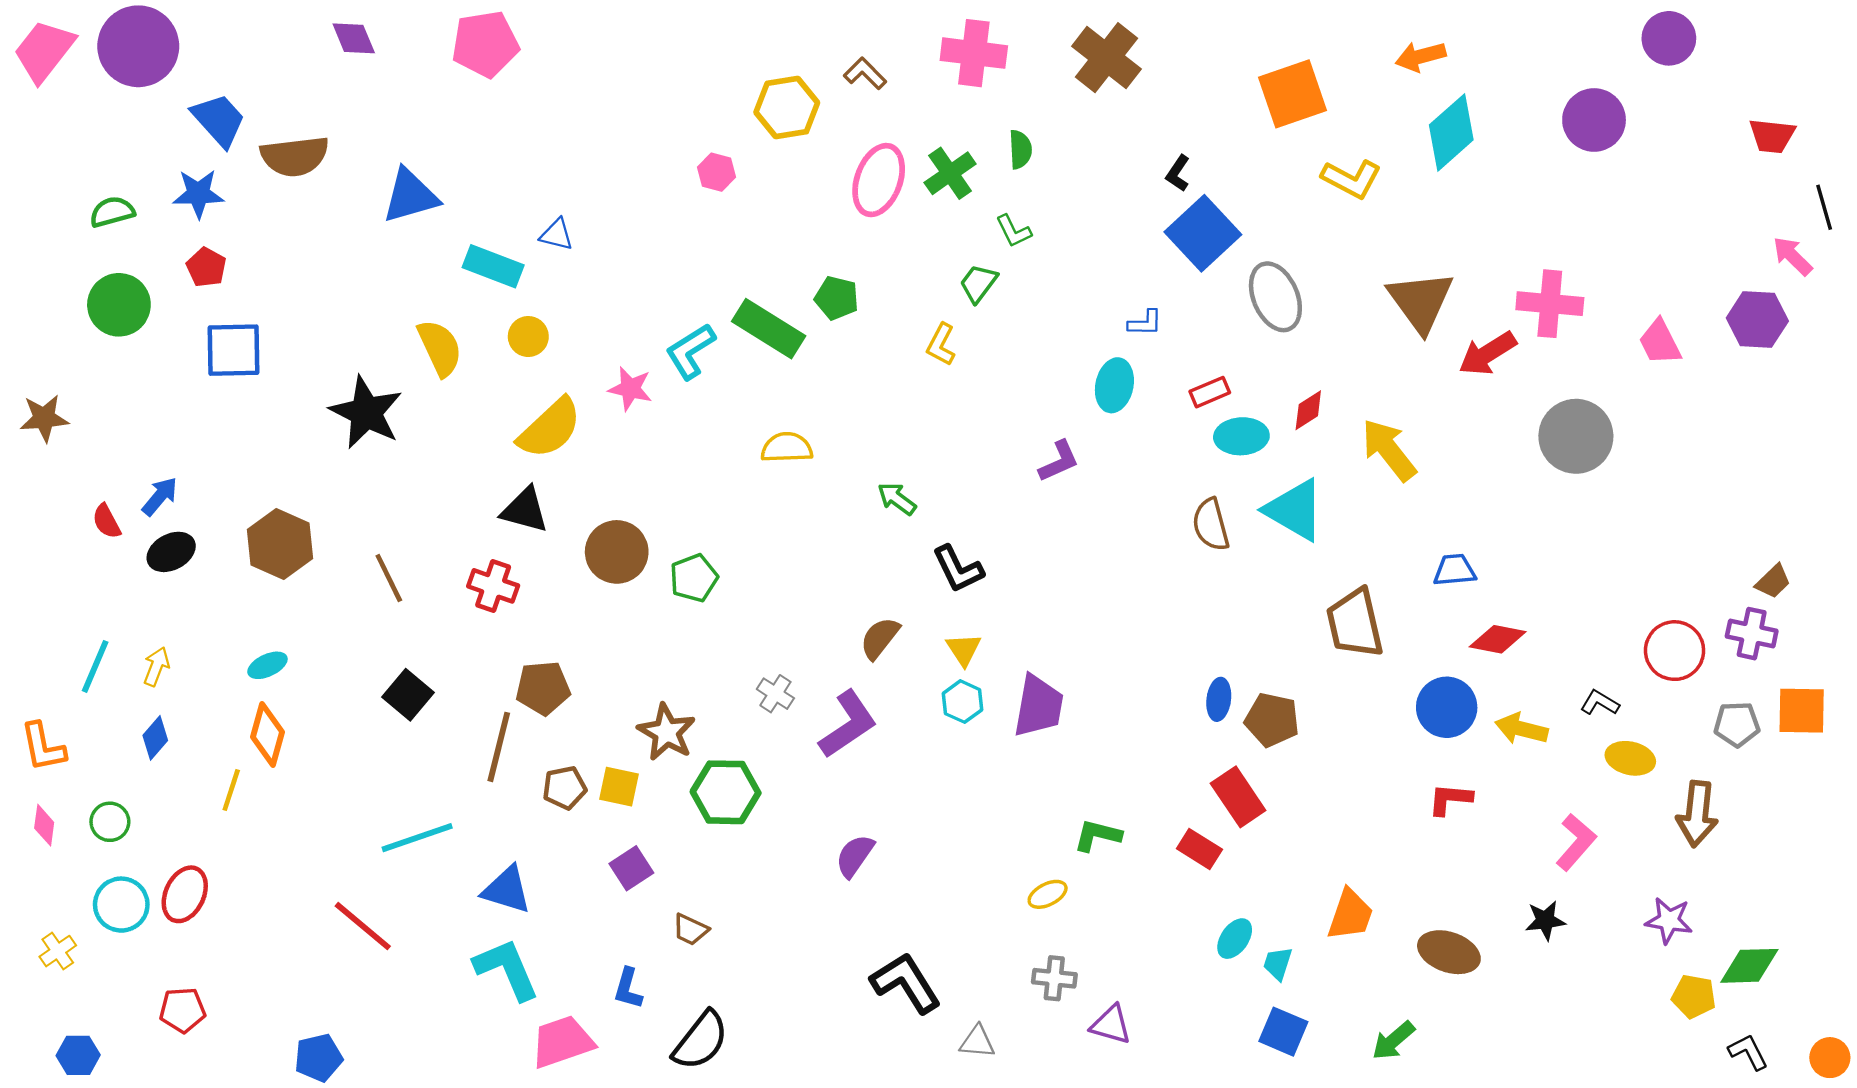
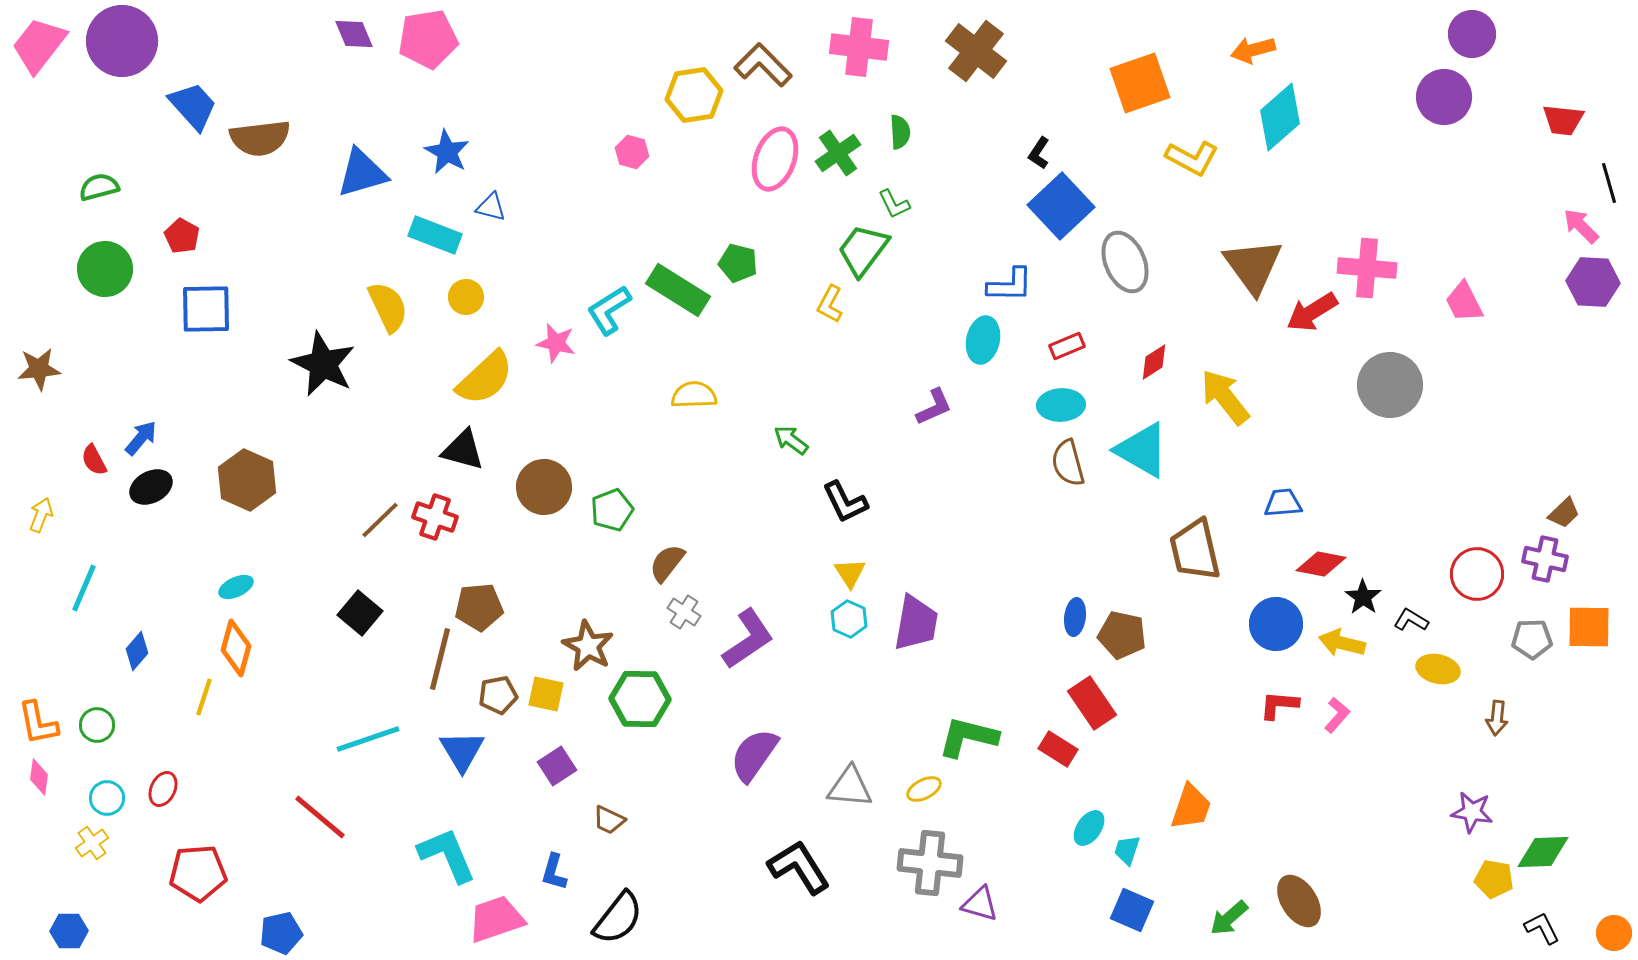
purple diamond: (354, 38) -> (354, 34), moved
brown L-shape: (865, 73) -> (763, 65), size x1.5
purple circle: (1594, 120) -> (1444, 97), moved
blue star: (198, 194) -> (447, 152), moved, turned 30
green trapezoid: (978, 283) -> (863, 250), size x1.5
purple hexagon: (1757, 320) -> (1593, 282), moved
blue L-shape: (1145, 323) -> (1010, 285), size x1.5
cyan ellipse: (1241, 436) -> (1061, 405), moved
brown line: (389, 578) -> (380, 520), moved, turned 72
brown semicircle: (880, 638) -> (667, 563), moved
yellow arrow: (156, 666) -> (41, 515), moved
orange L-shape: (43, 747) -> (38, 723), moved
brown arrow: (1697, 814) -> (1497, 718), size x0.6
pink diamond: (44, 825) -> (39, 777), moved
green L-shape: (1097, 835) -> (968, 737), size x1.4
pink L-shape: (1576, 842) -> (1337, 715), moved, size x0.7
purple semicircle: (855, 856) -> (754, 755), size x1.4
blue triangle: (507, 890) -> (462, 751), moved, turned 42
red ellipse: (185, 894) -> (163, 789), size x0.7
cyan circle: (121, 905) -> (107, 798), size x0.7
black star: (1545, 920) -> (1363, 597), moved, turned -30
yellow cross: (58, 951) -> (92, 843), moved
brown ellipse: (1449, 952) -> (1299, 901), moved, turned 38
gray cross: (1054, 978) -> (930, 863), size x1.6
red pentagon: (182, 1010) -> (198, 873), moved, size x1.4
gray triangle: (977, 1042) -> (850, 787), moved, size x1.4

